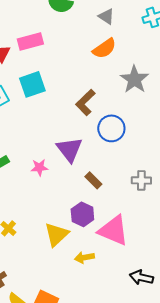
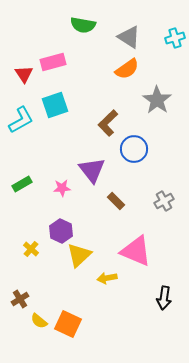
gray triangle: (106, 16) -> (129, 37), size x1.4
gray cross: (141, 180) -> (164, 201), turned -30
purple hexagon: (82, 214) -> (61, 231), moved
black arrow: (141, 277) -> (164, 298), turned -95

